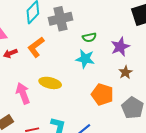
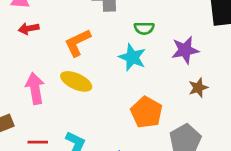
orange L-shape: (36, 47) -> (78, 43), moved
brown star: (125, 72) -> (198, 88), moved

